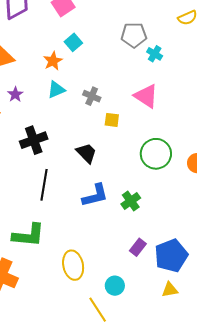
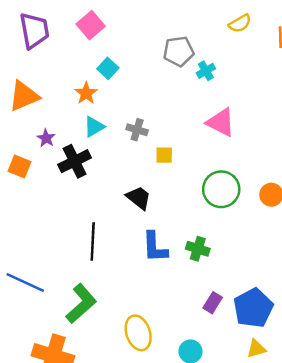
cyan cross: (155, 54) -> (206, 71), turned 35
pink triangle: (146, 96) -> (221, 122), moved
black cross: (34, 140) -> (75, 161), moved
blue L-shape: (95, 195) -> (155, 247), turned 108
green cross: (131, 201) -> (198, 249), turned -30
green L-shape: (29, 235) -> (81, 304), turned -40

